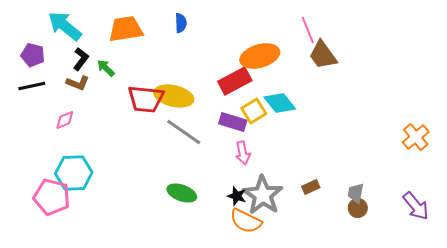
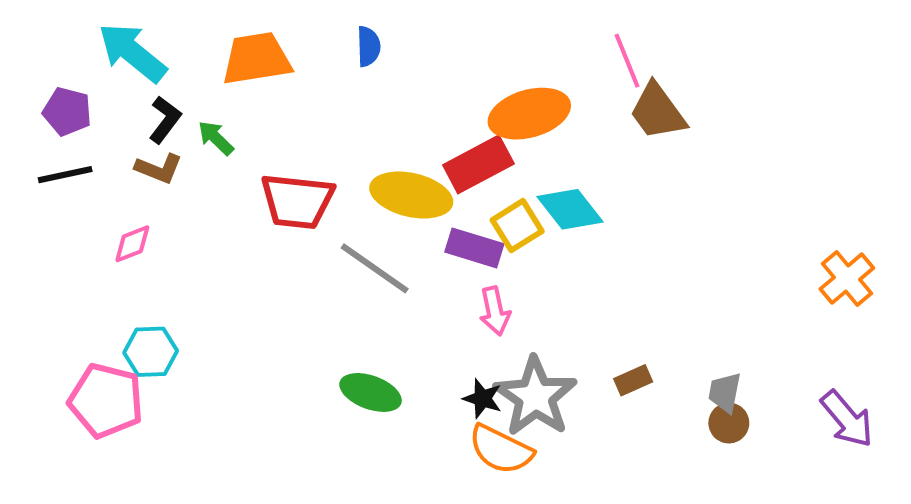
yellow ellipse: (174, 96) -> (411, 195), moved
cyan hexagon: (74, 173) -> (151, 352), size x0.7

